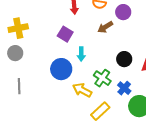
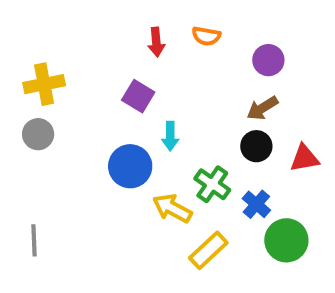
purple circle: (123, 12) -> (268, 60), moved
brown arrow: (105, 27) -> (262, 108), moved
gray line: (19, 86) -> (34, 240), moved

